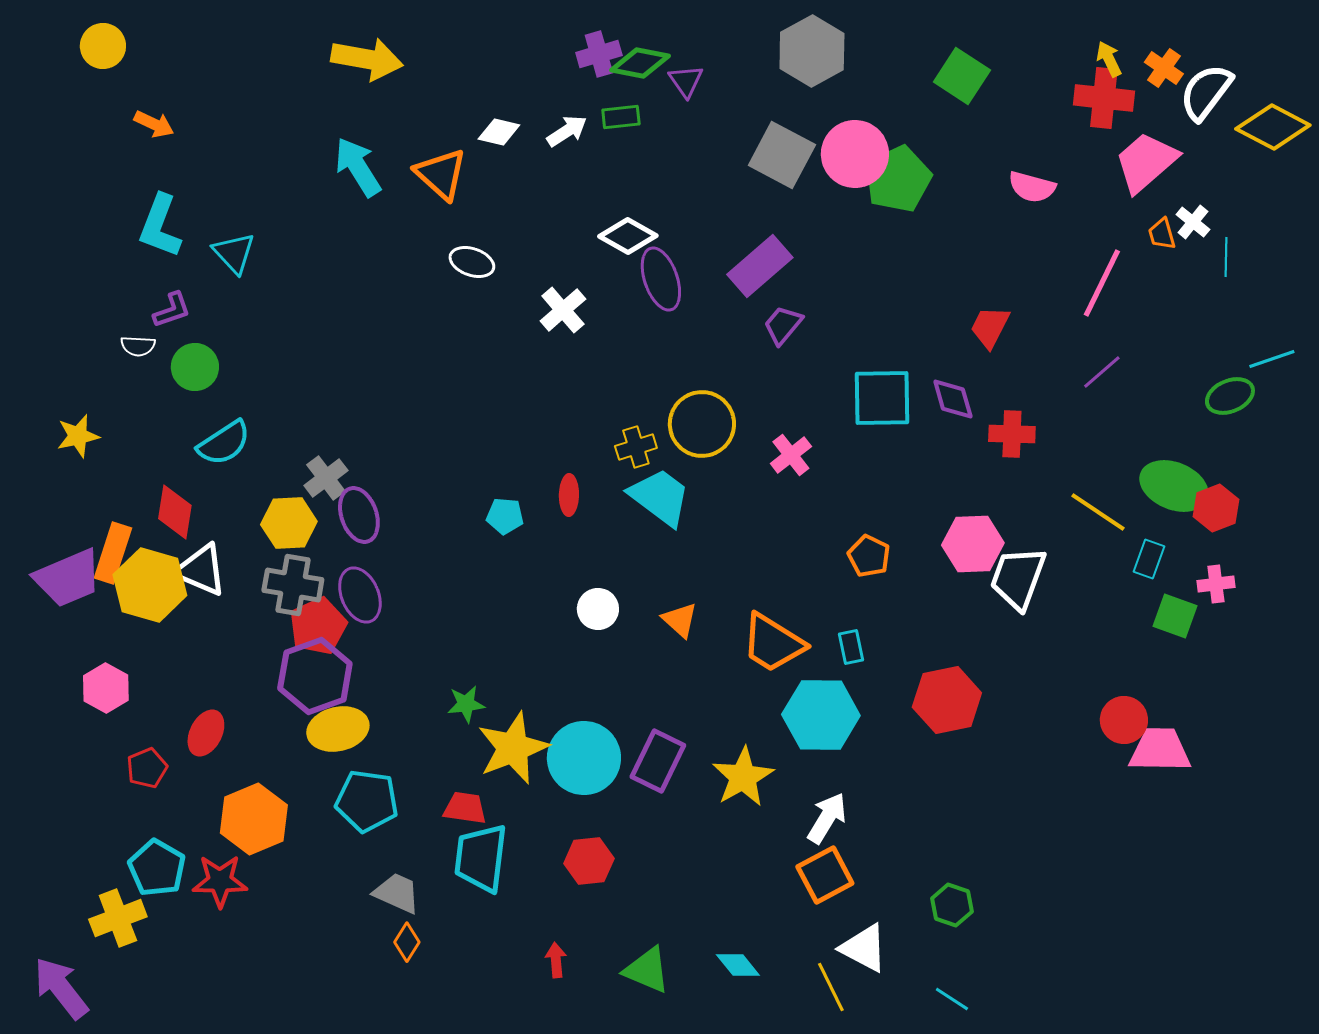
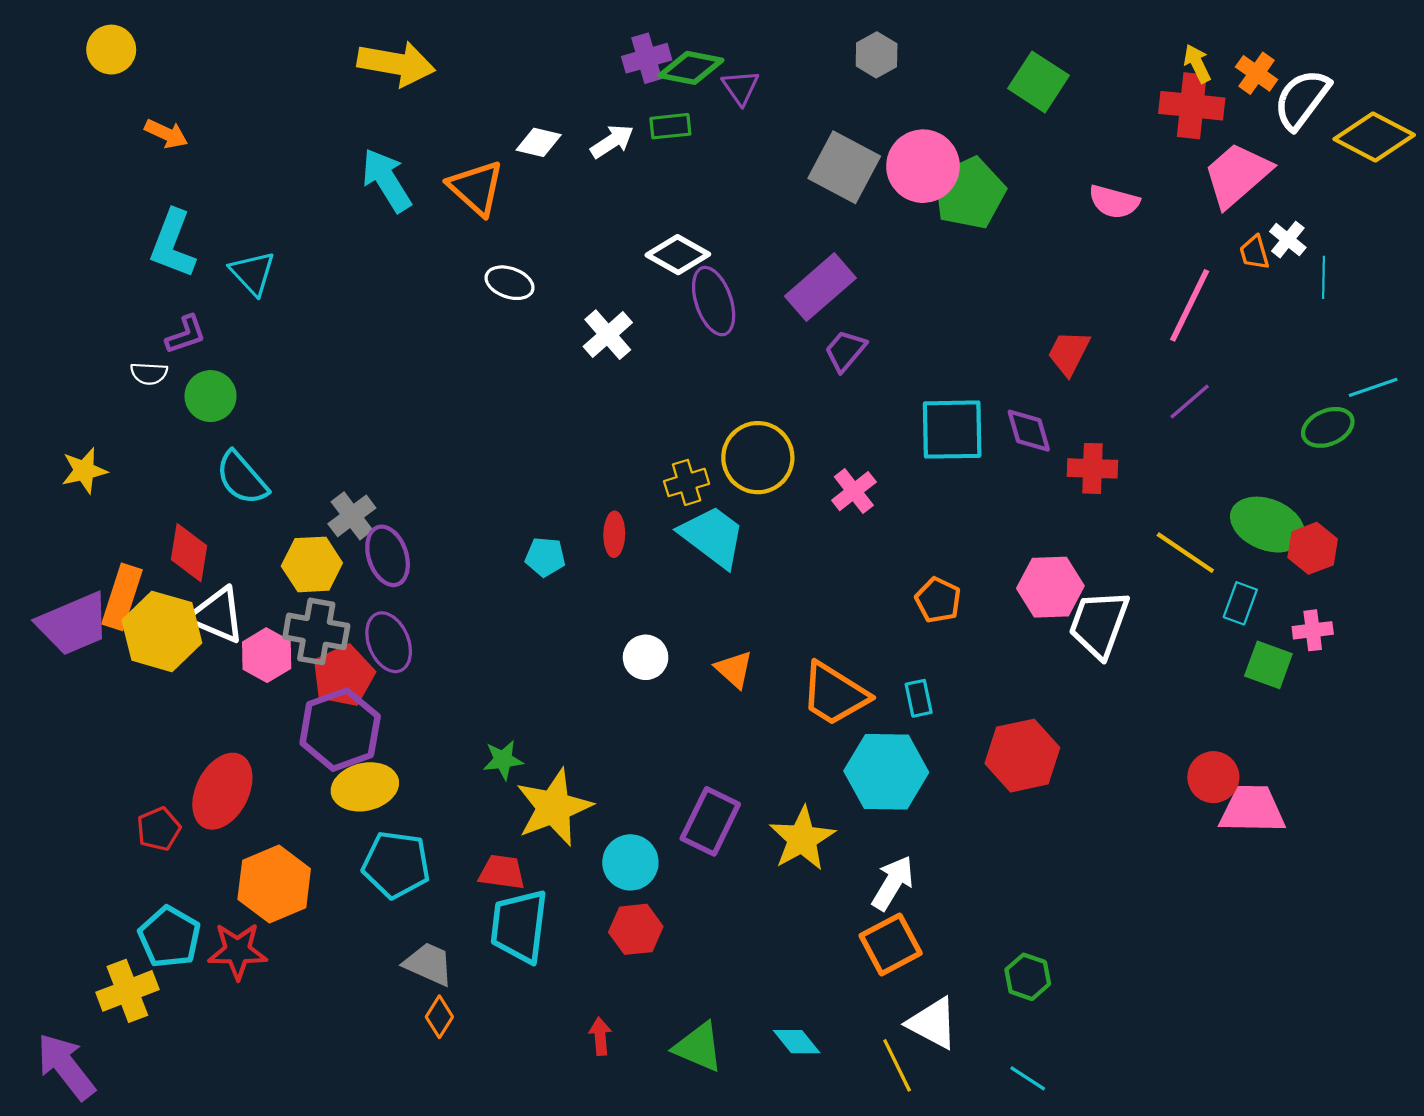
gray hexagon: (812, 51) -> (877, 55), size x0.6
cyan semicircle: (224, 443) -> (242, 478), turned 82
pink hexagon: (106, 688) -> (267, 655), moved
red ellipse: (206, 733) -> (222, 791), size x1.5
cyan circle: (584, 758) -> (630, 862), moved, size x0.7

